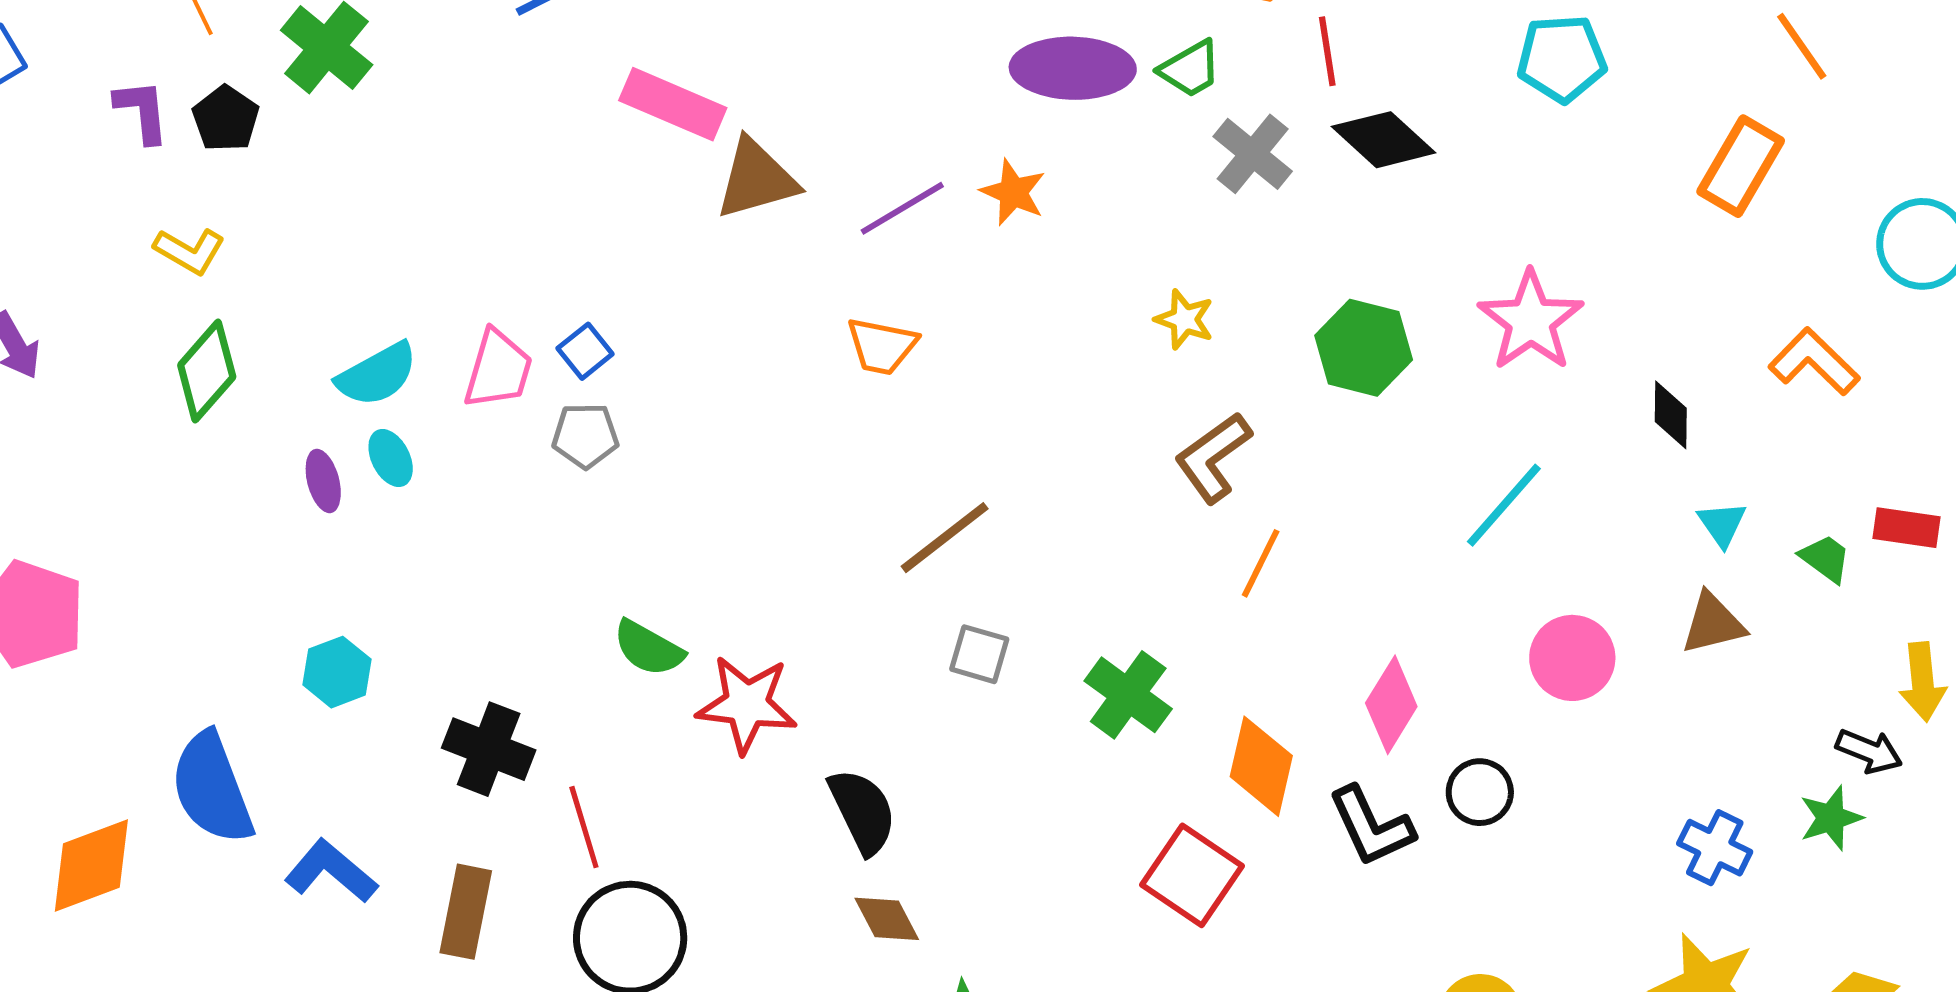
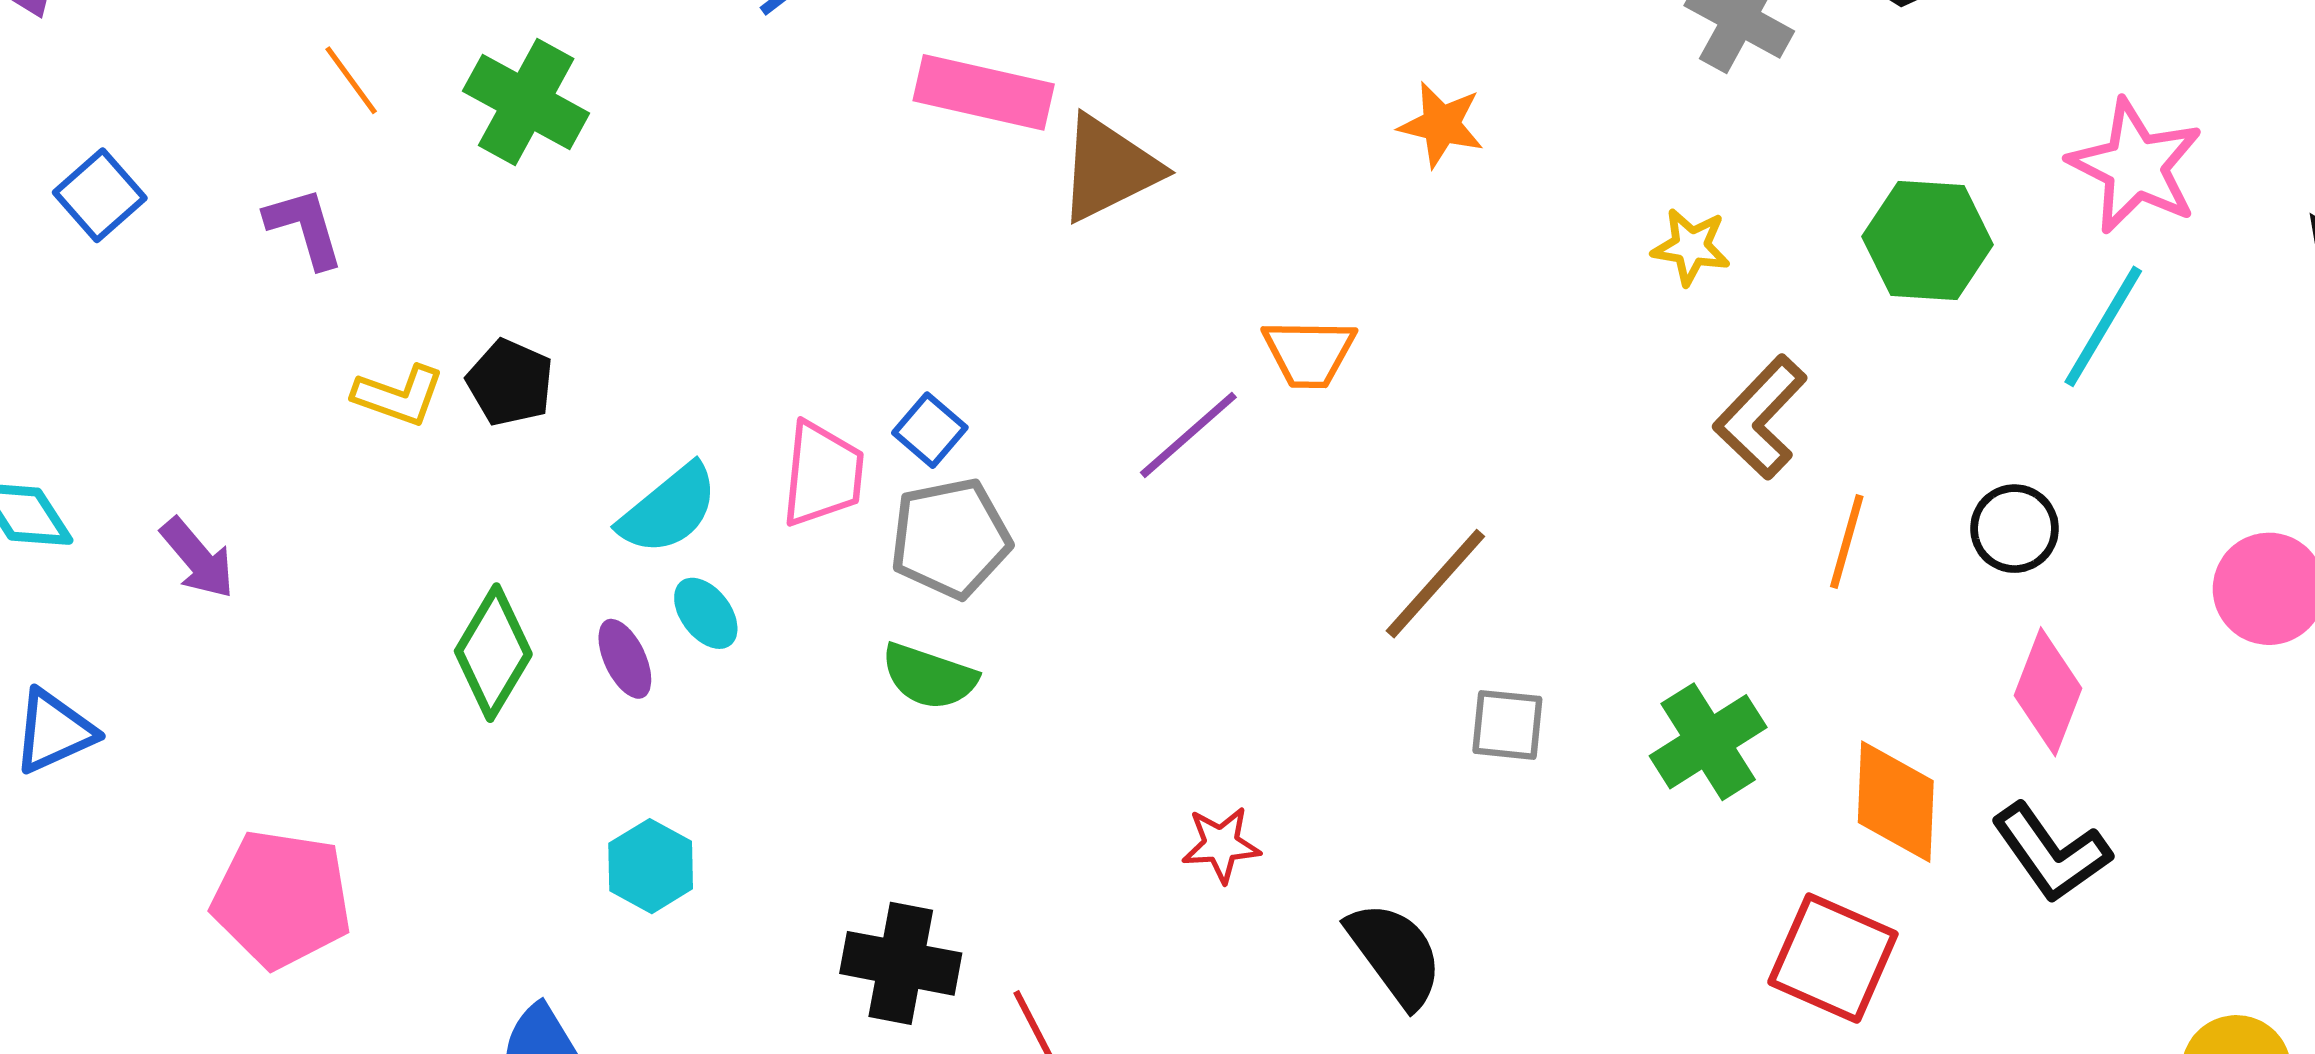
black pentagon: (226, 119) -> (510, 383), moved
purple line: (902, 208) -> (1188, 435), moved
green diamond: (207, 371) -> (493, 653), moved
gray pentagon: (585, 436) -> (950, 538), size x1.4
cyan line: (1504, 505) -> (2103, 326), moved
green semicircle: (648, 648) -> (929, 676), moved
cyan hexagon: (337, 672) -> (651, 866), moved
green cross: (1128, 695) -> (1708, 742), turned 32
red star: (747, 704) -> (1221, 845), size x0.6
black circle: (1480, 792) -> (2015, 529), moved

